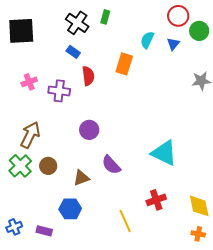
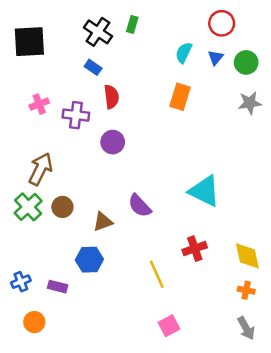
green circle: (199, 31) -> (246, 62), moved
orange rectangle: (124, 64) -> (180, 97), moved
purple circle: (89, 130) -> (113, 142), moved

